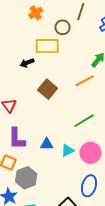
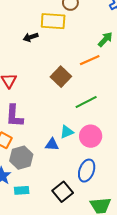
brown square: (48, 89) -> (61, 77), moved
blue triangle: (47, 144) -> (52, 144), moved

